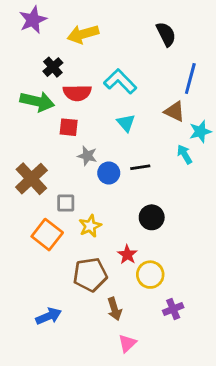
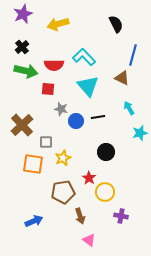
black cross: (53, 67) -> (22, 47), moved
cyan triangle: (126, 123) -> (88, 86), size x1.6
cyan star: (200, 131) -> (140, 133), moved
orange square: (47, 235) -> (33, 164), turned -30
purple cross: (173, 309) -> (121, 216), turned 32
pink triangle: (127, 343) -> (89, 240), turned -40

